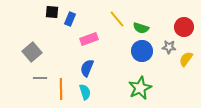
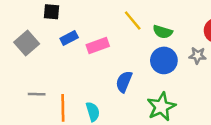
blue rectangle: (70, 19) -> (69, 38), moved, turned 40
gray square: (32, 52) -> (27, 43), moved
blue semicircle: (87, 68) -> (124, 82), moved

